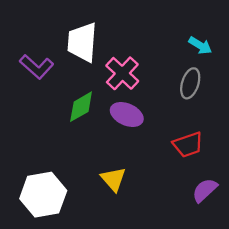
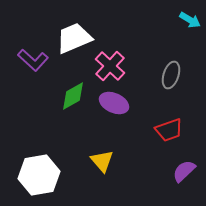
white trapezoid: (82, 42) -> (74, 38), turned 63
cyan arrow: (200, 45) -> (190, 20), moved

